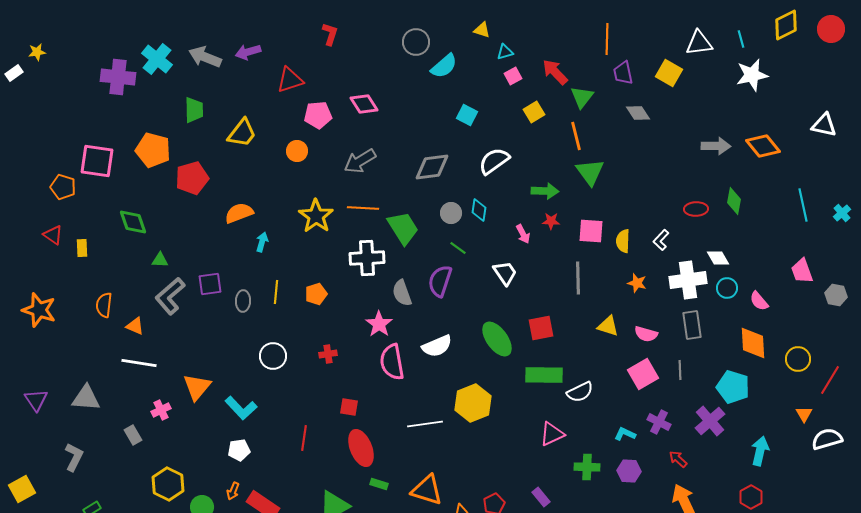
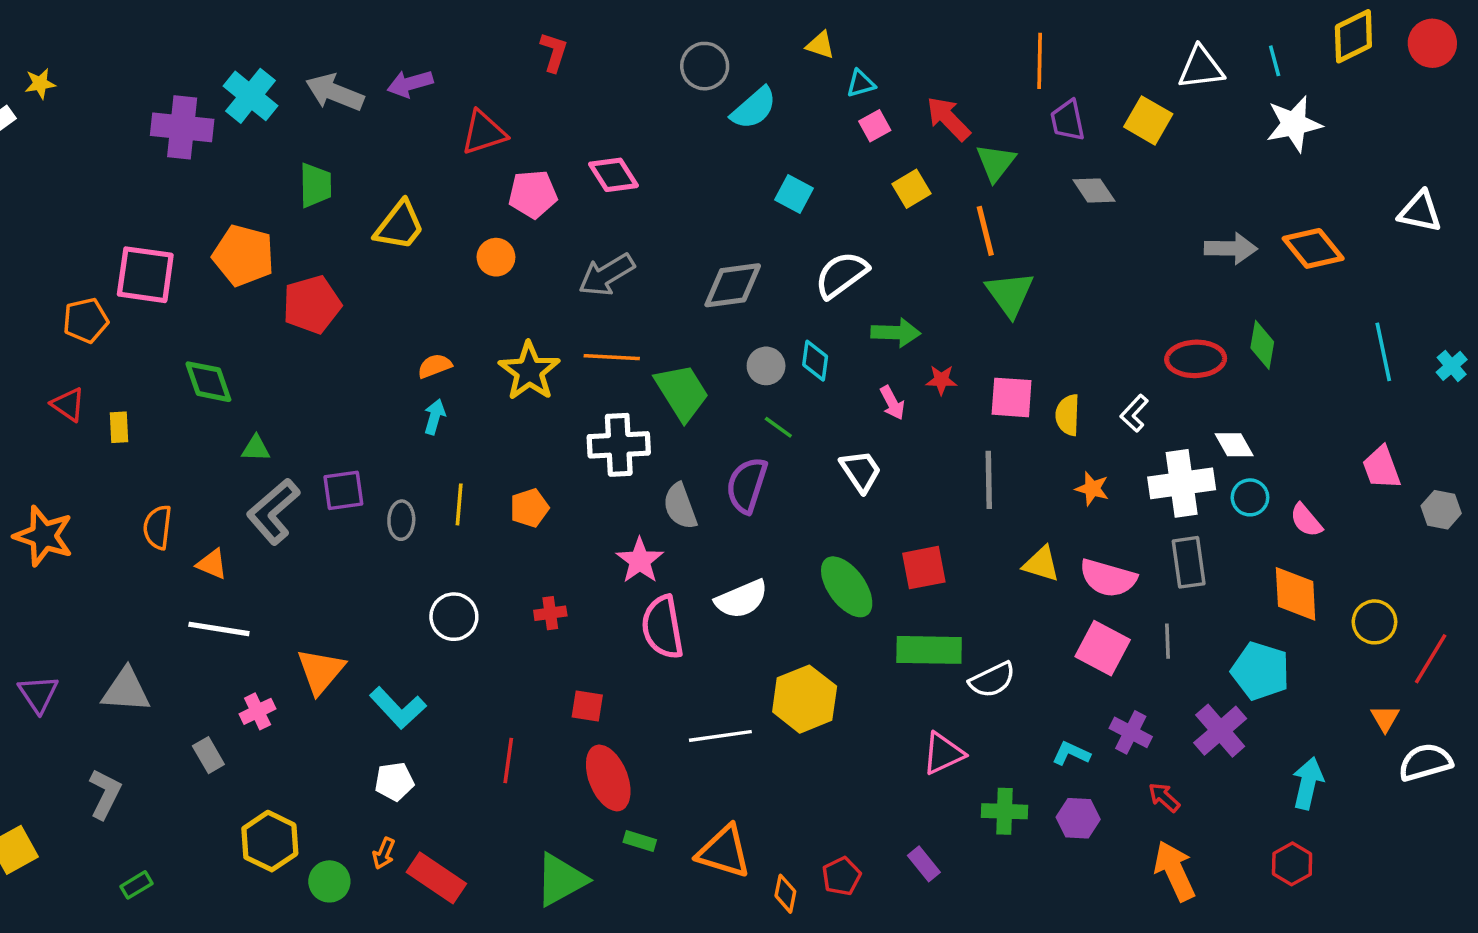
orange pentagon: (63, 187) -> (86, 320), turned -30
green arrow: (545, 191) -> (896, 333), moved
red ellipse: (696, 209) -> (1196, 359), size x1.4
orange semicircle: (239, 213) -> (435, 366), moved, size x0.7
pink semicircle: (646, 334) -> (1108, 578), size x1.4
pink square: (643, 374) -> (1103, 648), turned -32

